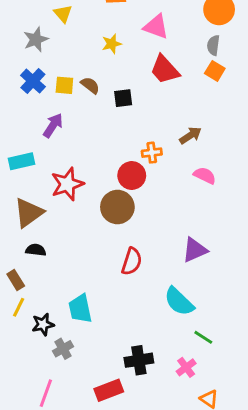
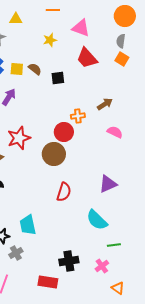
yellow triangle: (63, 14) -> (16, 19), turned -48
green line: (203, 337) -> (114, 245), turned -40
red rectangle: (109, 390) -> (48, 282), turned 30

